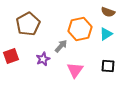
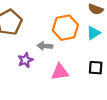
gray arrow: (61, 46) -> (45, 46), turned -128
pink triangle: (75, 70) -> (60, 72), turned 48

